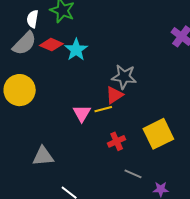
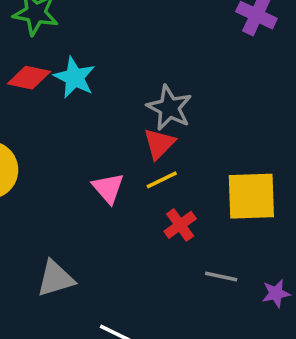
gray star: (124, 77) -> (169, 108), turned 30
yellow line: (103, 109) -> (162, 180), moved
yellow square: (158, 134) -> (251, 196), turned 36

